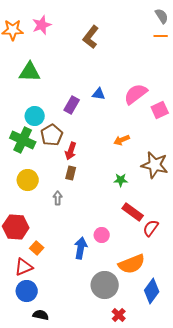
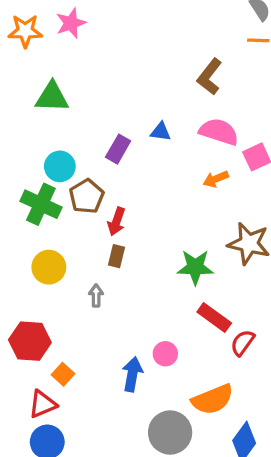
brown L-shape: (91, 37) -> (209, 77), moved
pink semicircle: (136, 94) -> (219, 132), turned 55
orange arrow: (122, 140) -> (216, 179), moved
green star: (121, 180) -> (195, 267), size x1.6

